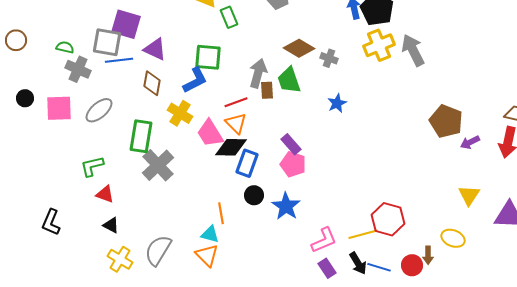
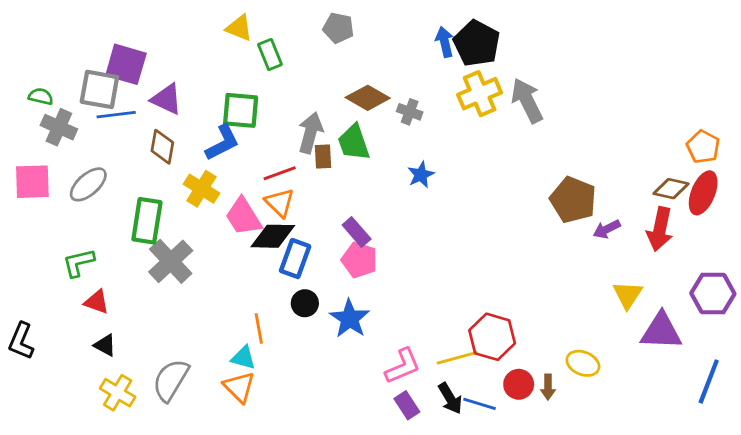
yellow triangle: (469, 195) -> (628, 295), moved
red circle: (412, 265) -> (519, 384), moved

